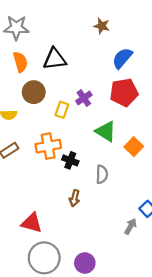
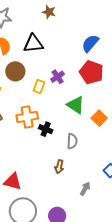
brown star: (102, 26) -> (49, 12), moved
red pentagon: (124, 92) -> (91, 72), turned 30
brown arrow: (75, 198) -> (59, 167), moved
gray arrow: (131, 226) -> (85, 189), moved

